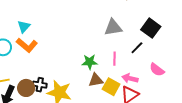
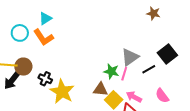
gray triangle: (113, 27) -> (130, 57), moved, turned -42
green star: (90, 62) -> (111, 71), moved
brown circle: (26, 88) -> (23, 67), moved

